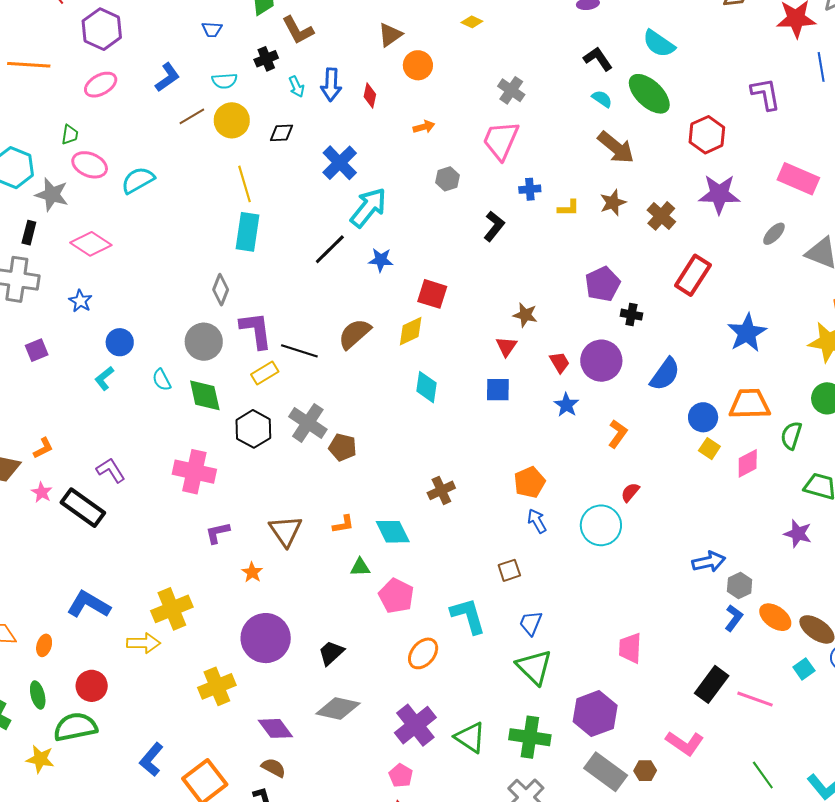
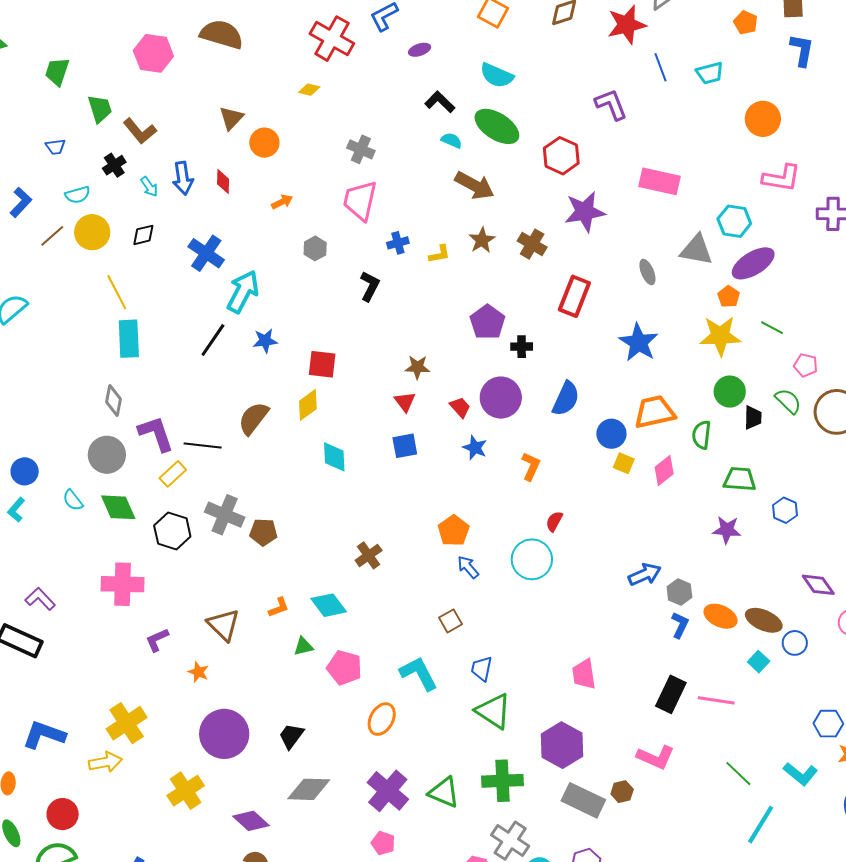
gray ellipse: (774, 234) -> (647, 272), moved, turned -55

